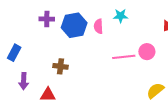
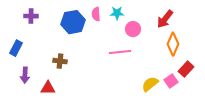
purple cross: (47, 19) -> (31, 16), moved
pink semicircle: (98, 26) -> (96, 14), moved
pink circle: (147, 52) -> (133, 29), moved

